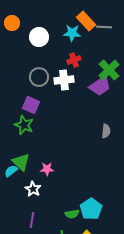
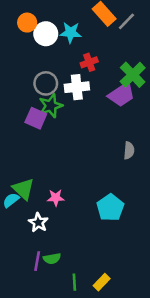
orange circle: (12, 23) -> (27, 23), moved
gray line: (104, 27) -> (126, 21), turned -49
cyan star: (72, 33) -> (71, 32), moved
green star: (24, 125) -> (51, 106), moved, turned 30
cyan pentagon: (91, 209) -> (110, 208), moved
green semicircle: (72, 214) -> (52, 259), moved

